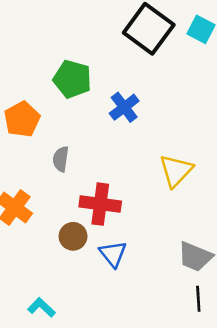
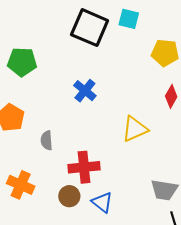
green pentagon: (72, 79) -> (22, 62), moved
yellow triangle: (176, 171) -> (135, 129), turned 36

